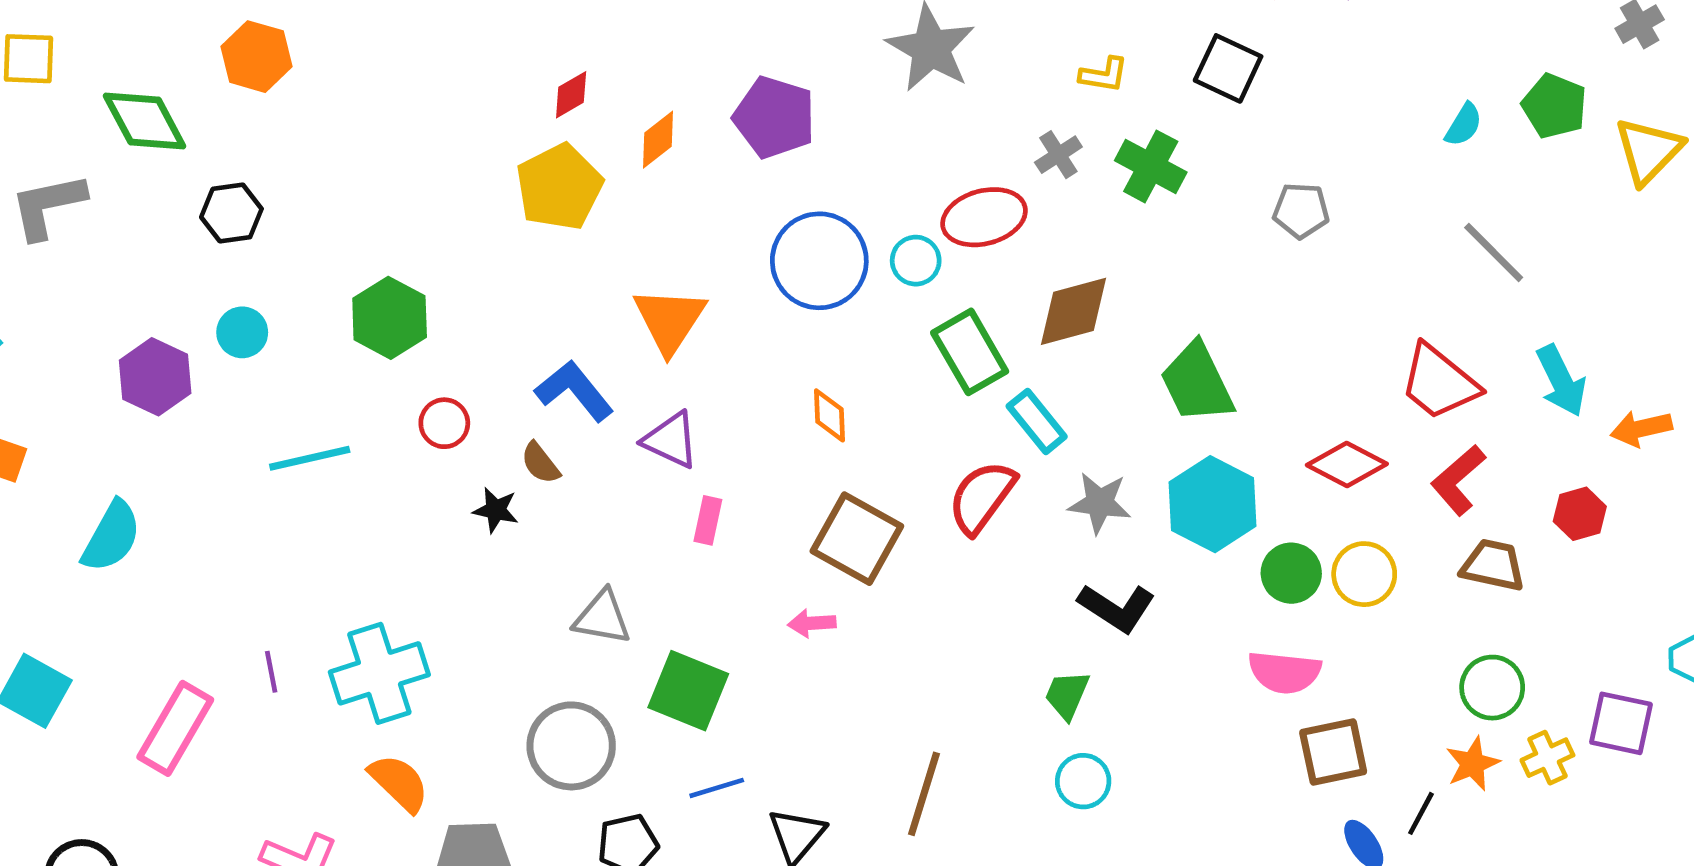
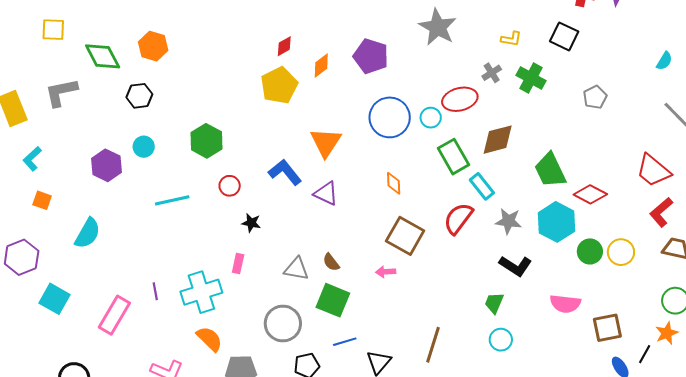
orange hexagon: (256, 57) -> (153, 46), moved
gray pentagon: (1301, 211) -> (595, 97), turned -30
brown semicircle: (540, 463) -> (331, 262), moved
red diamond: (1347, 464) -> (590, 194), moved
pink rectangle: (708, 520) -> (238, 263), moved
pink semicircle: (1285, 672) -> (565, 304), moved

